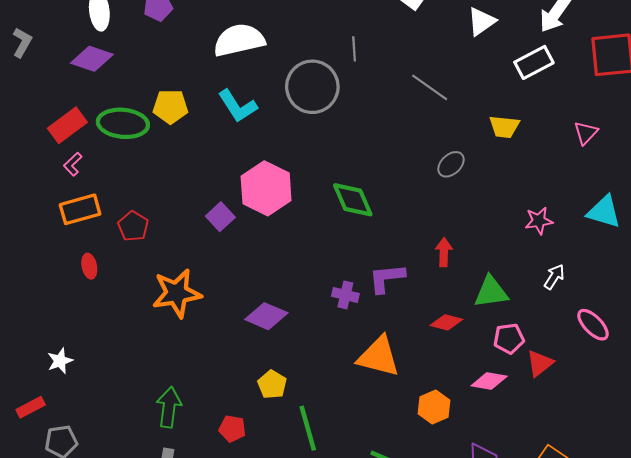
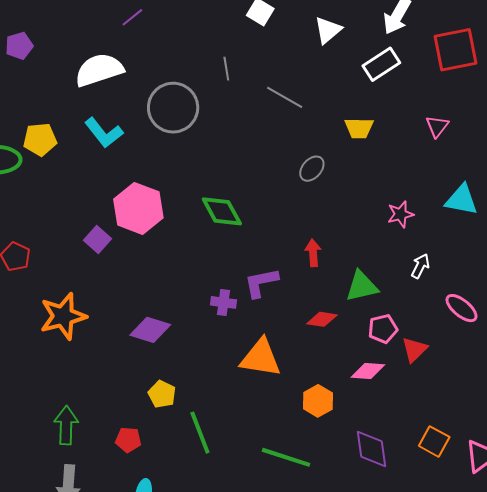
gray line: (354, 49) -> (226, 69), moved

